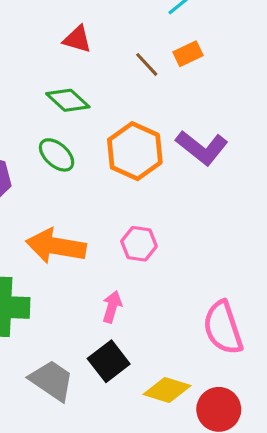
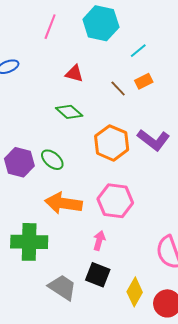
green ellipse: (57, 155) -> (52, 160), moved
pink hexagon: (139, 244) -> (115, 201), size x1.6
black square: (109, 361) -> (98, 275), turned -30
yellow diamond: (167, 390) -> (135, 292), turned -76

